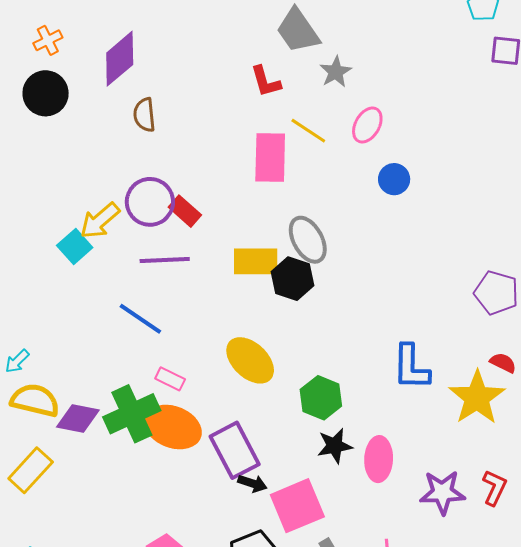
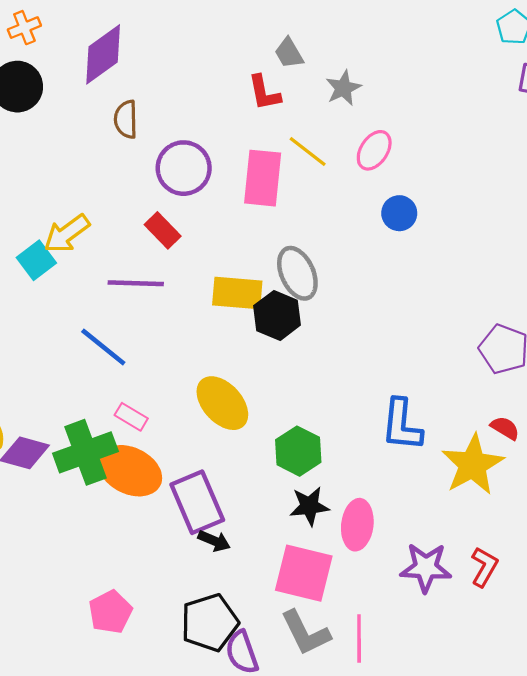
gray trapezoid: (298, 31) -> (289, 53), moved, size x0.6
purple circle: (150, 202) -> (184, 168), moved
pink square: (297, 506) -> (304, 573), moved, turned 32

